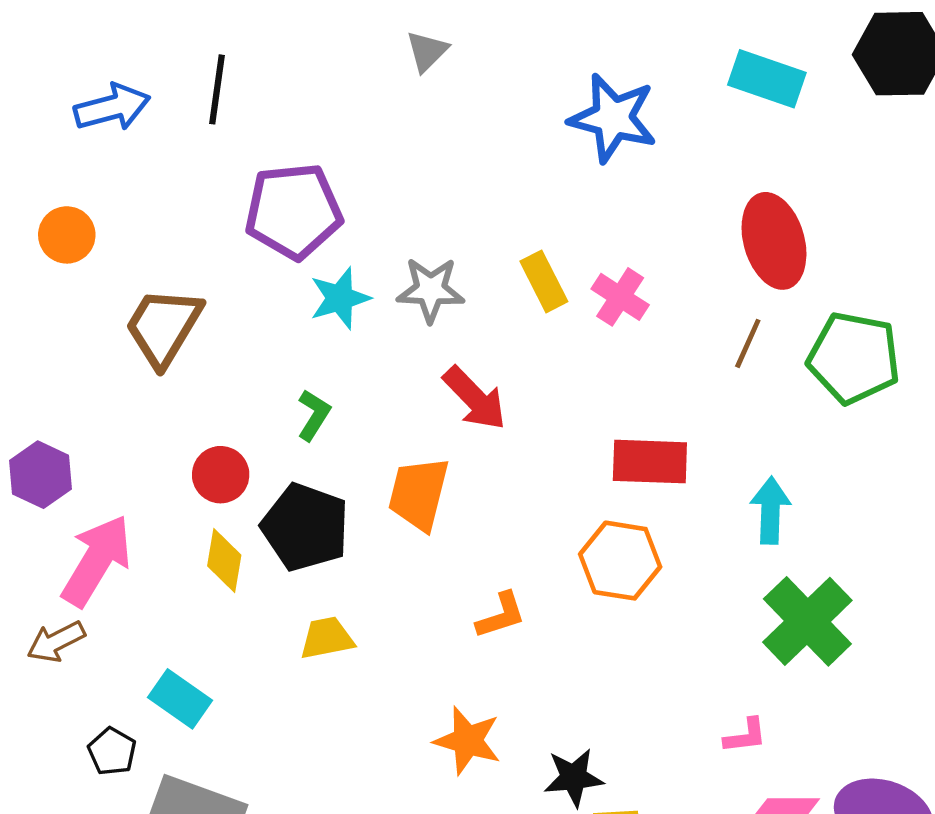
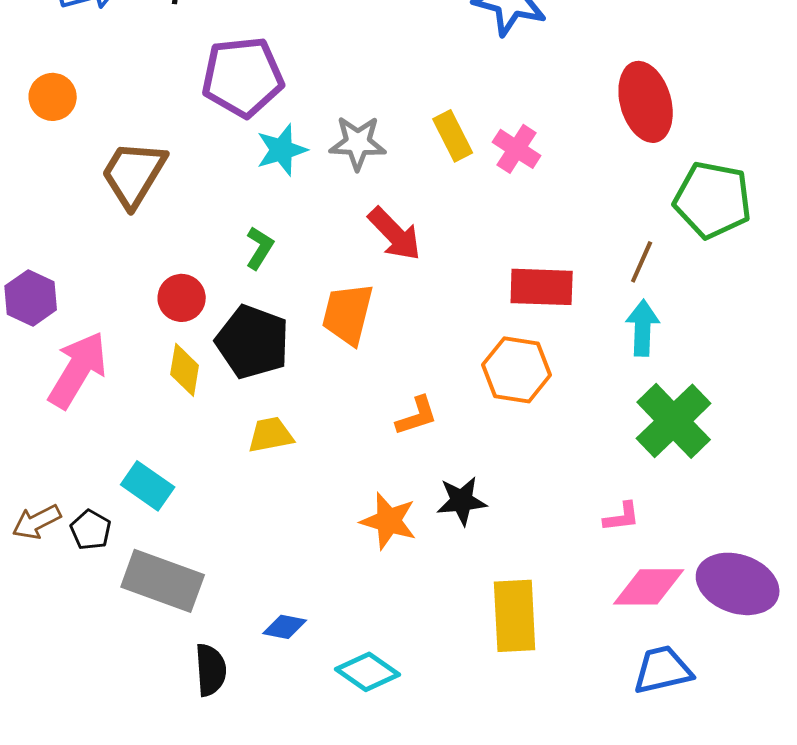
brown line: (748, 343) -> (642, 262), moved
brown arrow: (56, 642) -> (37, 522), moved
black star: (574, 778) -> (462, 501), moved

